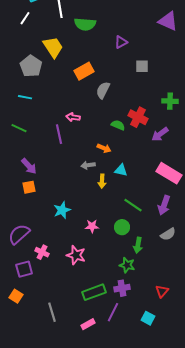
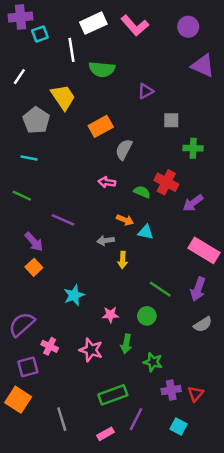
white line: (25, 18) -> (19, 77), moved
green cross: (170, 101) -> (193, 148), moved
pink arrow: (73, 117) -> (107, 182), moved
purple line: (59, 134) -> (63, 220), moved, turned -54
cyan triangle: (121, 170) -> (146, 232), moved
orange square: (29, 187) -> (34, 267), turned -32
green arrow: (138, 245) -> (126, 344), moved
purple cross: (122, 288) -> (171, 390), moved
orange square: (16, 296) -> (18, 400), size x1.5

